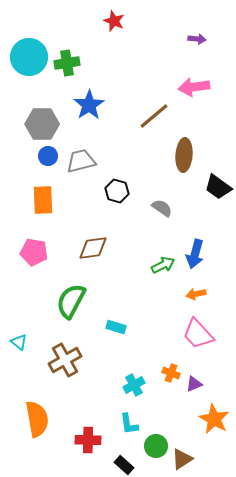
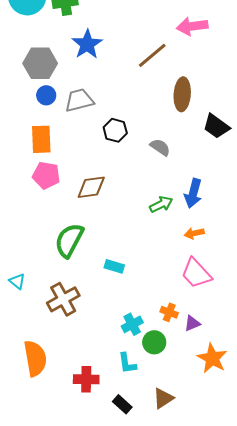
pink pentagon: (34, 252) -> (46, 175), moved
green circle: (156, 446) -> (154, 342), moved
brown triangle: (182, 459) -> (163, 398), moved

